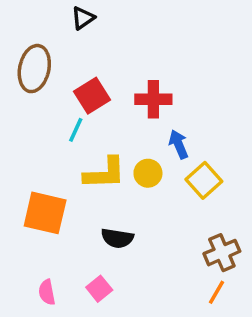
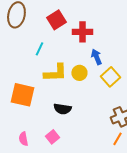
red square: (92, 96) -> (56, 20), moved

